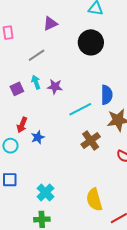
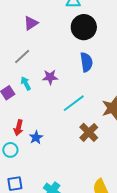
black circle: (91, 42) -> (84, 27), moved
purple star: (55, 87) -> (50, 77), moved
blue semicircle: (107, 95) -> (86, 62), moved

